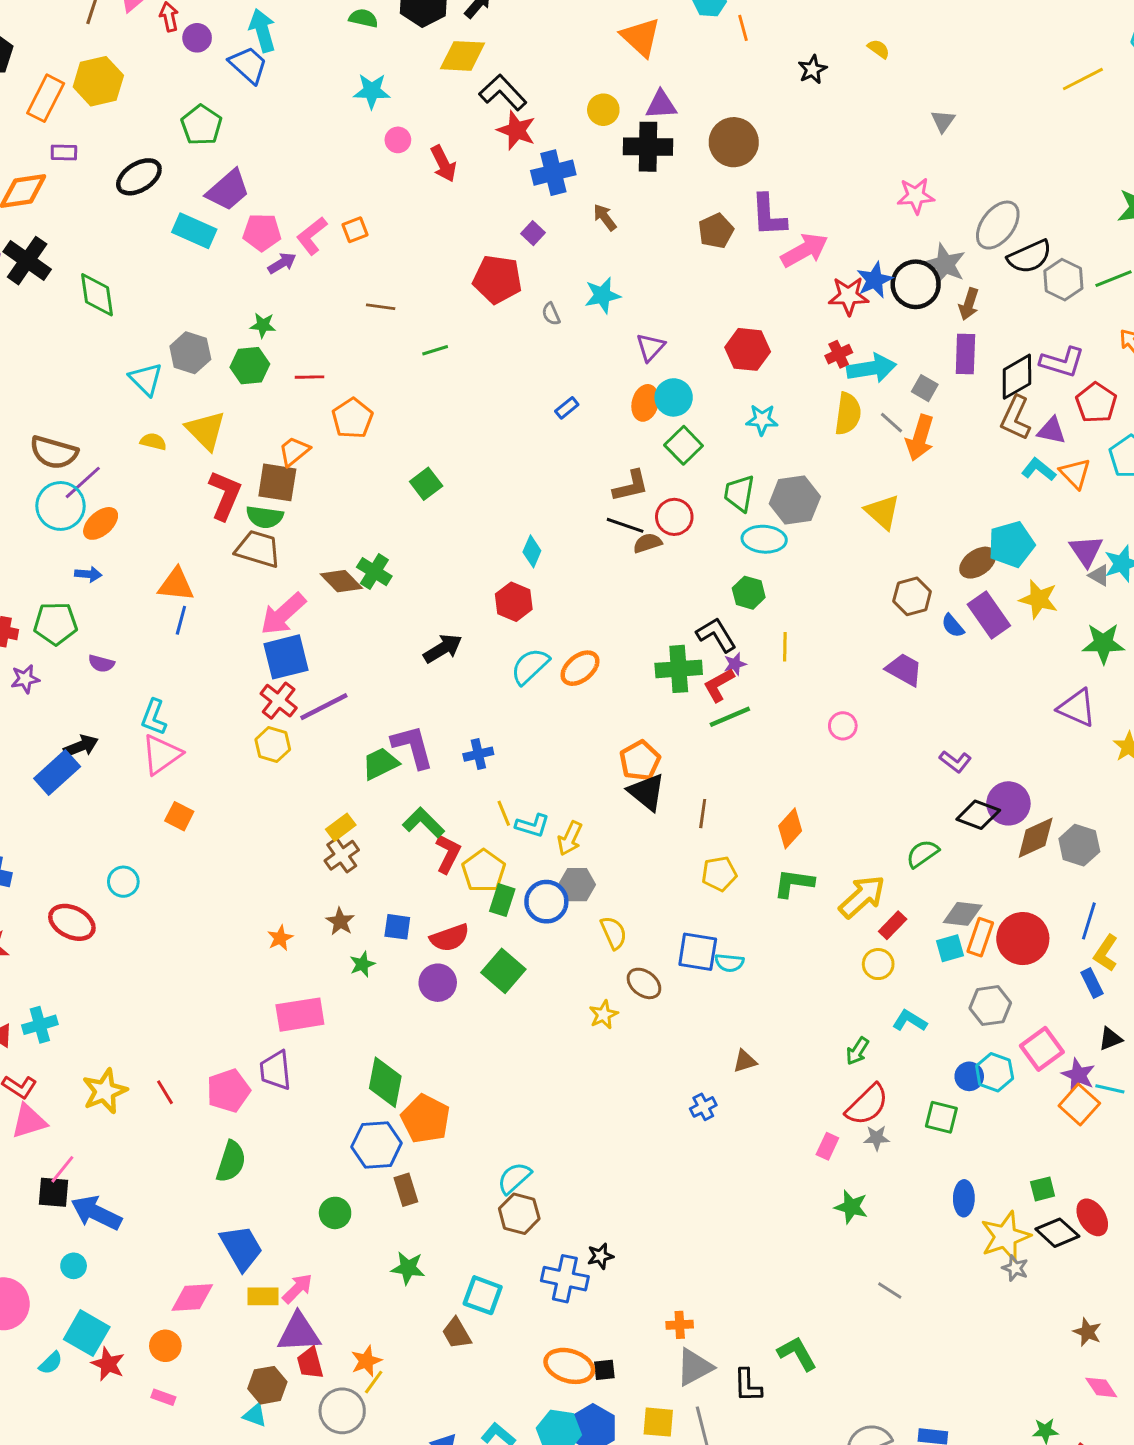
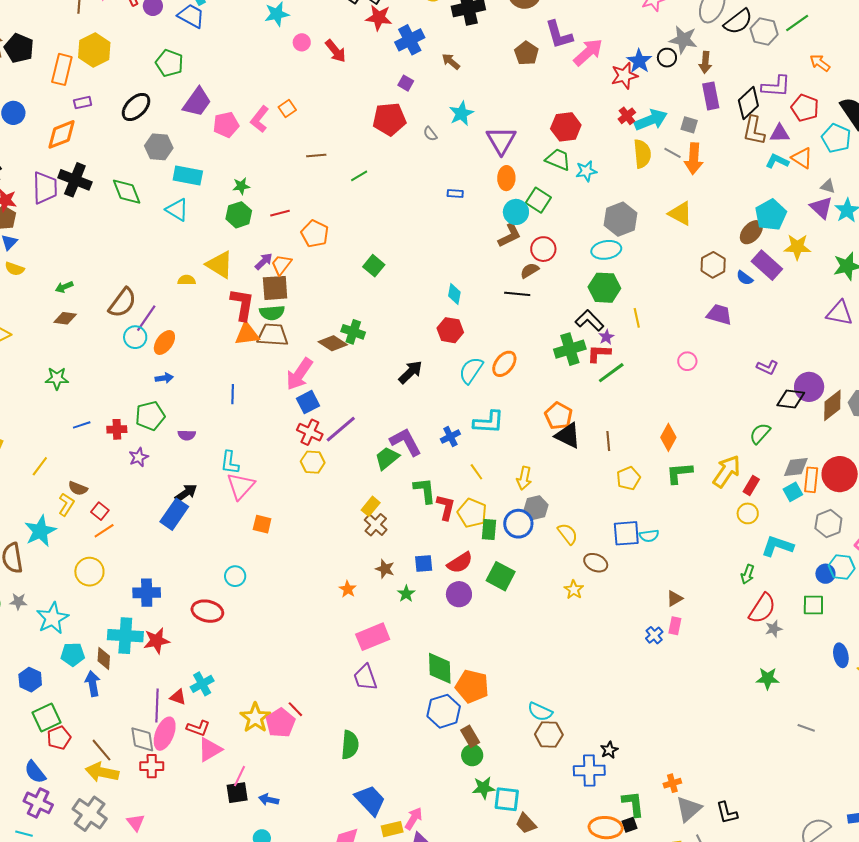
cyan rectangle: (194, 231) -> (188, 176), moved
purple arrow: (282, 263) -> (264, 261), moved
black circle: (916, 284) -> (667, 58), size x0.6
purple triangle: (650, 347) -> (501, 140), size x1.5
gray hexagon: (190, 353) -> (159, 147), moved
cyan triangle: (146, 379) -> (177, 210), moved
cyan circle: (674, 397) -> (516, 212), moved
blue rectangle: (567, 408) -> (455, 194), turned 56
brown semicircle: (54, 452) -> (122, 303), turned -56
green trapezoid: (739, 493) -> (558, 159), moved, turned 116
cyan circle: (61, 506) -> (135, 337), size x0.7
black line: (625, 525) -> (517, 294), moved
gray triangle: (1099, 575) -> (828, 186), moved
orange triangle: (176, 585) -> (247, 334), moved
green hexagon: (749, 593) -> (604, 288), size x1.4
blue square: (286, 657) -> (308, 402), size x0.7
red L-shape: (719, 685) -> (599, 353), turned 45
green L-shape: (424, 823) -> (425, 490), turned 52
cyan L-shape: (532, 826) -> (489, 422), moved, size x1.4
cyan L-shape: (910, 1021) -> (777, 546), size x1.4
pink pentagon: (228, 1091) -> (280, 723), moved
pink rectangle: (827, 1146) -> (675, 626), moved
cyan semicircle: (514, 1178) -> (540, 712), turned -100
blue arrow: (96, 1213) -> (269, 800), size x0.6
green circle: (335, 1213) -> (472, 755), moved
cyan square: (483, 1295) -> (507, 799), moved
green L-shape: (797, 1353) -> (633, 804), moved, turned 36

